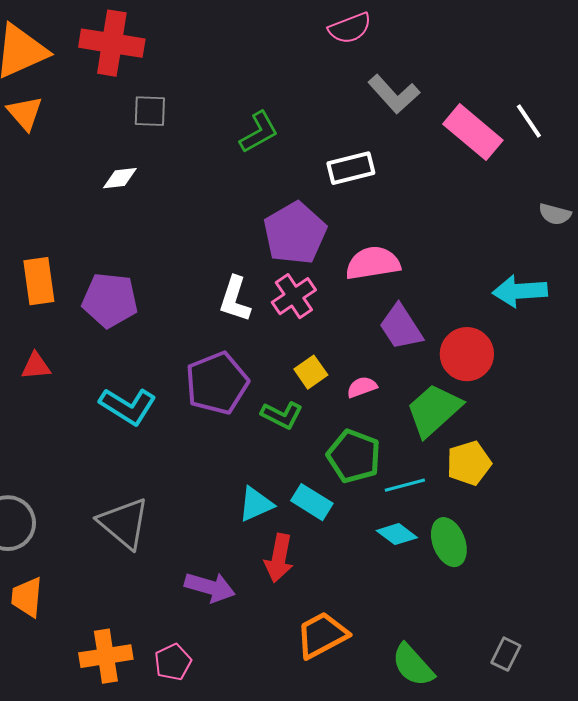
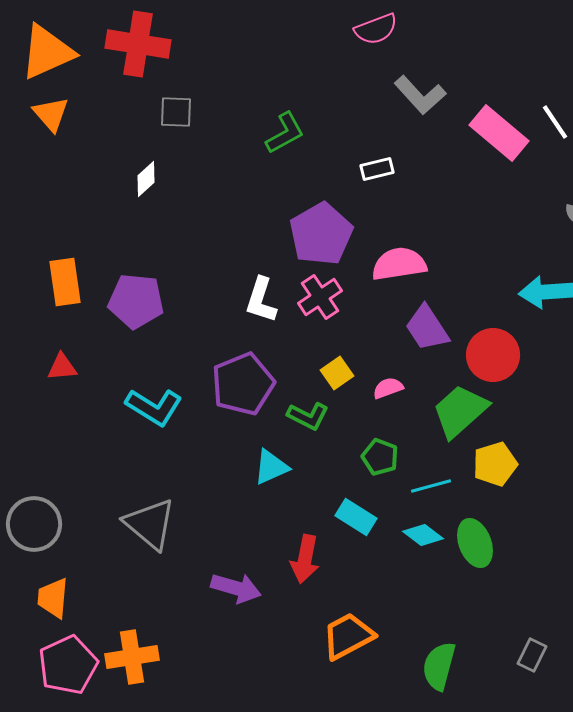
white rectangle: (351, 168) -> (377, 169), size x0.7
white diamond: (120, 178) -> (146, 179), turned -36
green pentagon: (354, 456) -> (380, 457), size x0.7
cyan rectangle: (312, 502) -> (356, 517), moved
cyan triangle: (256, 504) -> (271, 467), moved
pink pentagon: (173, 662) -> (68, 665), moved, size x1.6
green semicircle: (413, 665) -> (439, 666), turned 57

